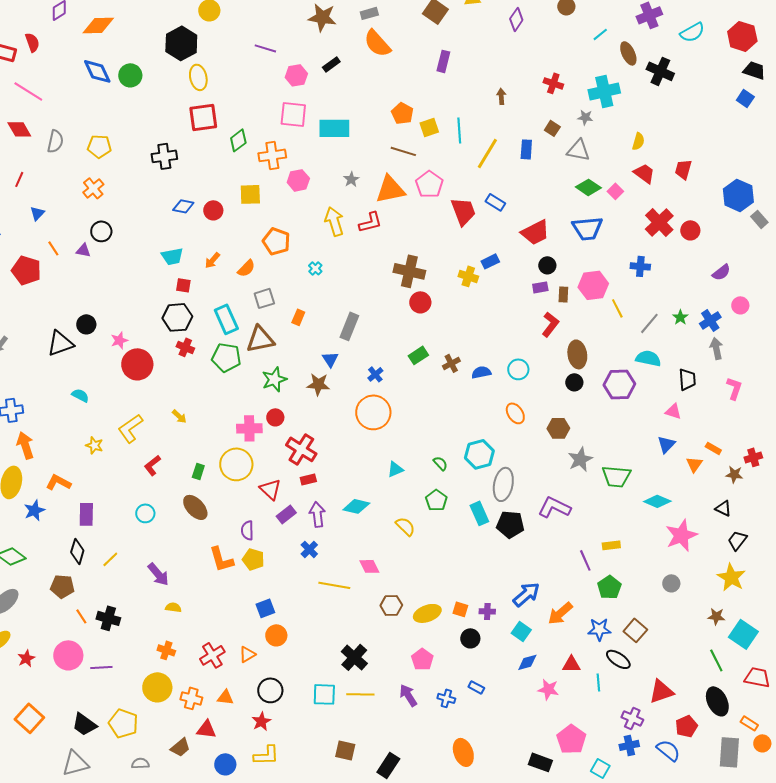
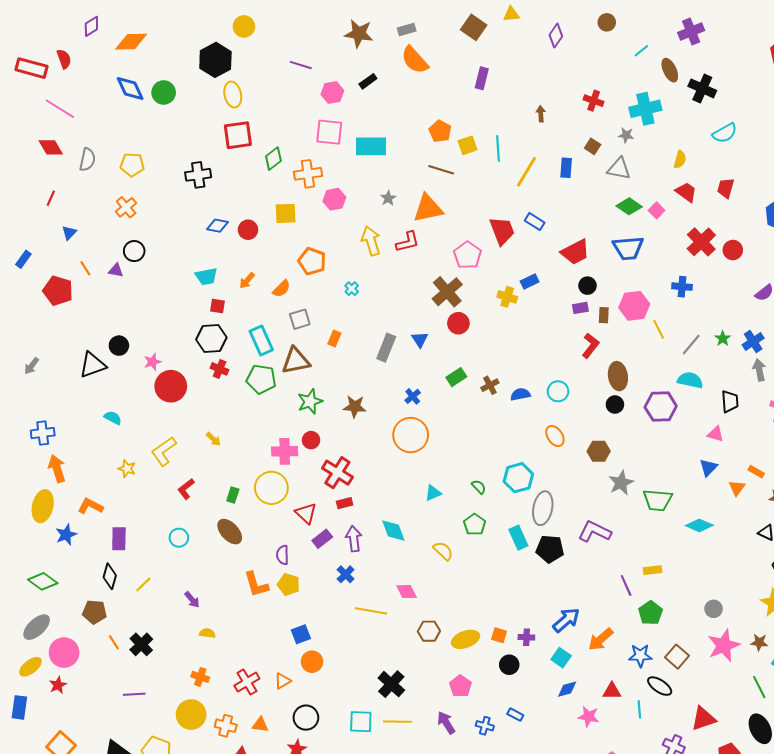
cyan semicircle: (692, 32) -> (725, 133), moved
pink pentagon: (429, 184) -> (468, 255), moved
brown cross: (409, 271) -> (447, 292), turned 36
blue triangle: (330, 359) -> (420, 339), moved
cyan diamond: (356, 506) -> (393, 531), turned 56
pink star: (681, 535) -> (724, 645), moved
purple arrow: (158, 574) -> (192, 600), size x0.7
black cross: (108, 618) -> (141, 644), turned 30
pink circle: (68, 655) -> (64, 653), moved

